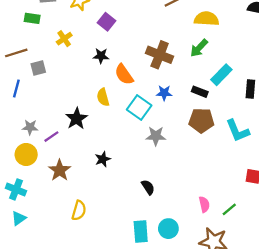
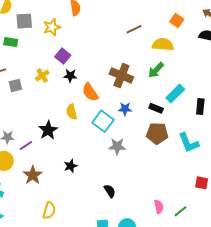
purple square: (106, 22) -> (63, 56), moved
yellow cross: (64, 39) -> (42, 76), moved

